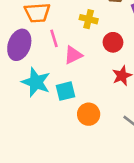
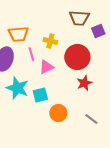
yellow cross: (89, 19) -> (50, 41), moved
red circle: (113, 42) -> (77, 57), size x1.6

